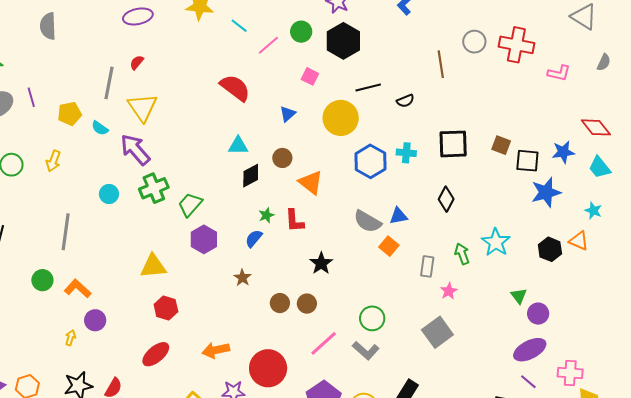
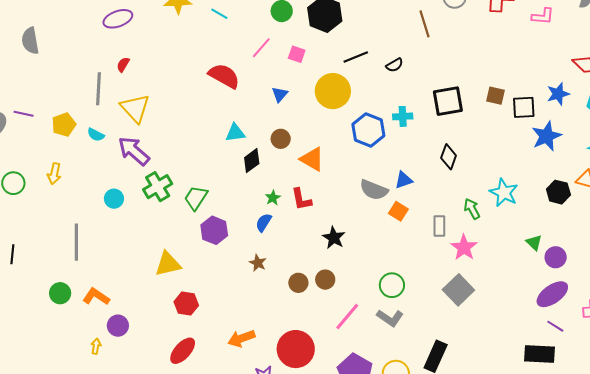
pink line: (268, 45) -> (261, 48), moved
purple line: (31, 97) -> (24, 114), turned -54
pink star: (449, 291) -> (464, 247), size x1.5

